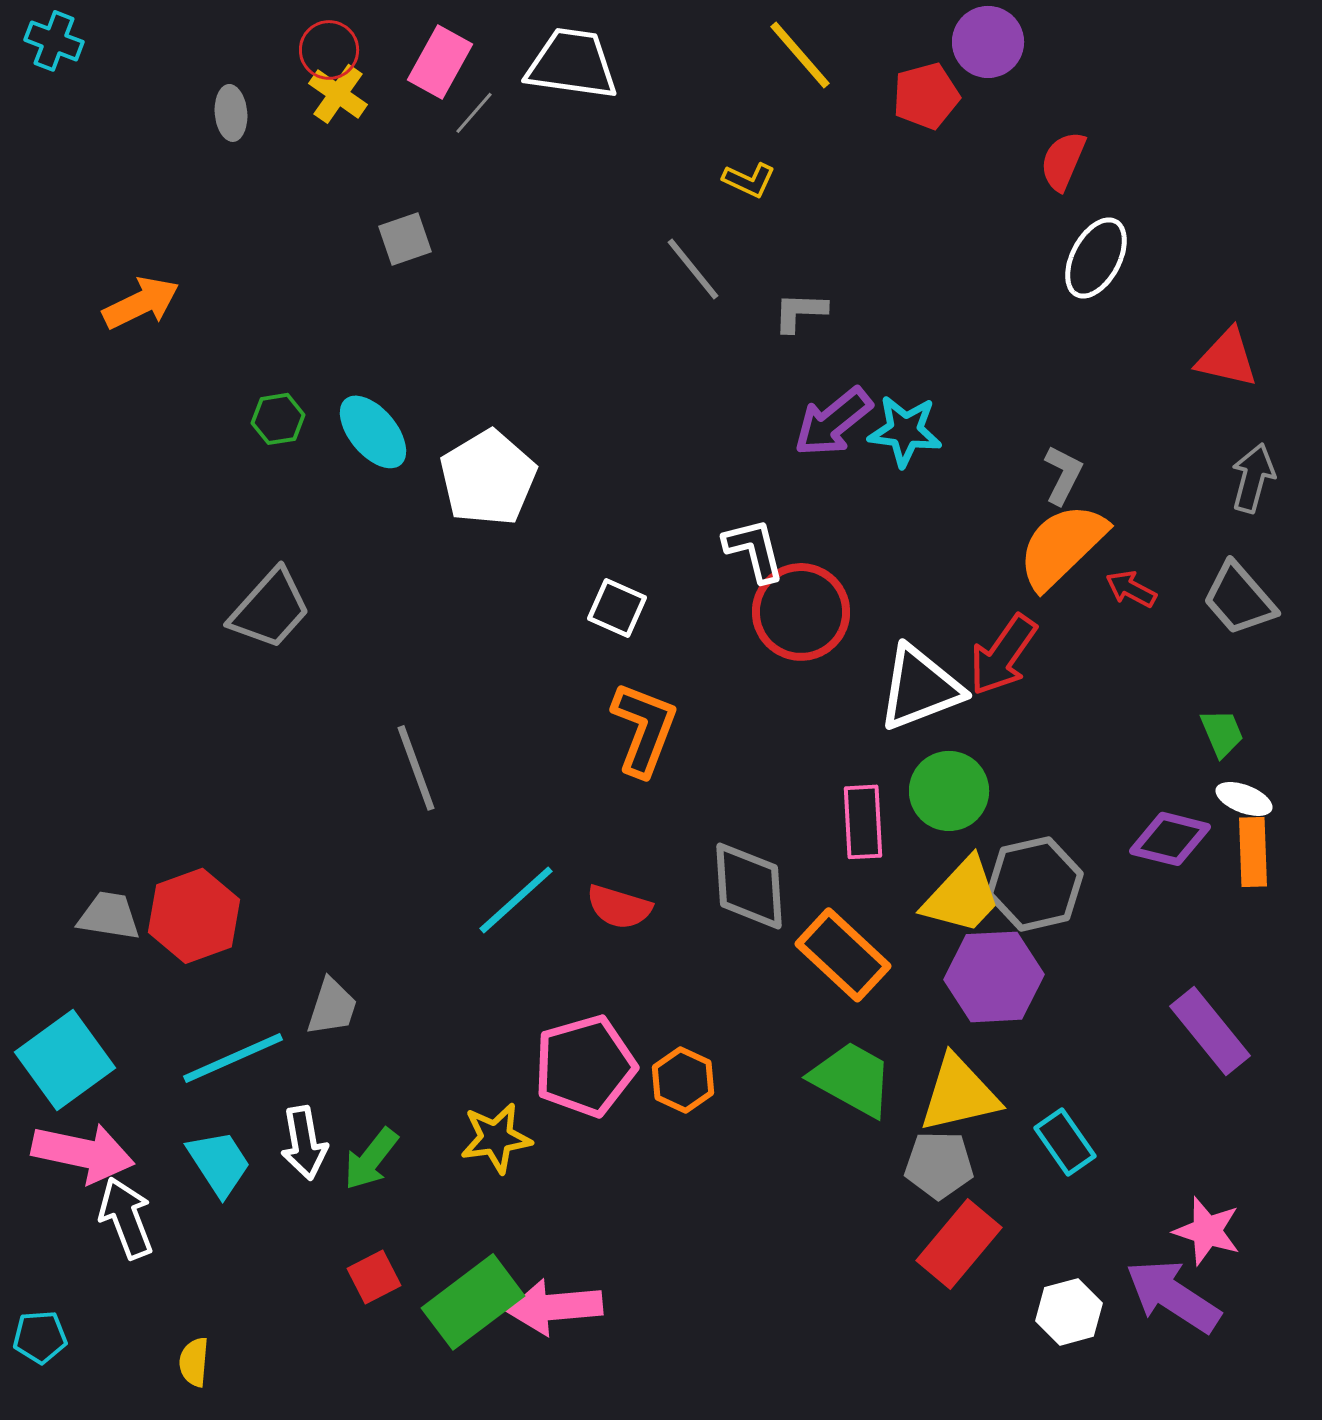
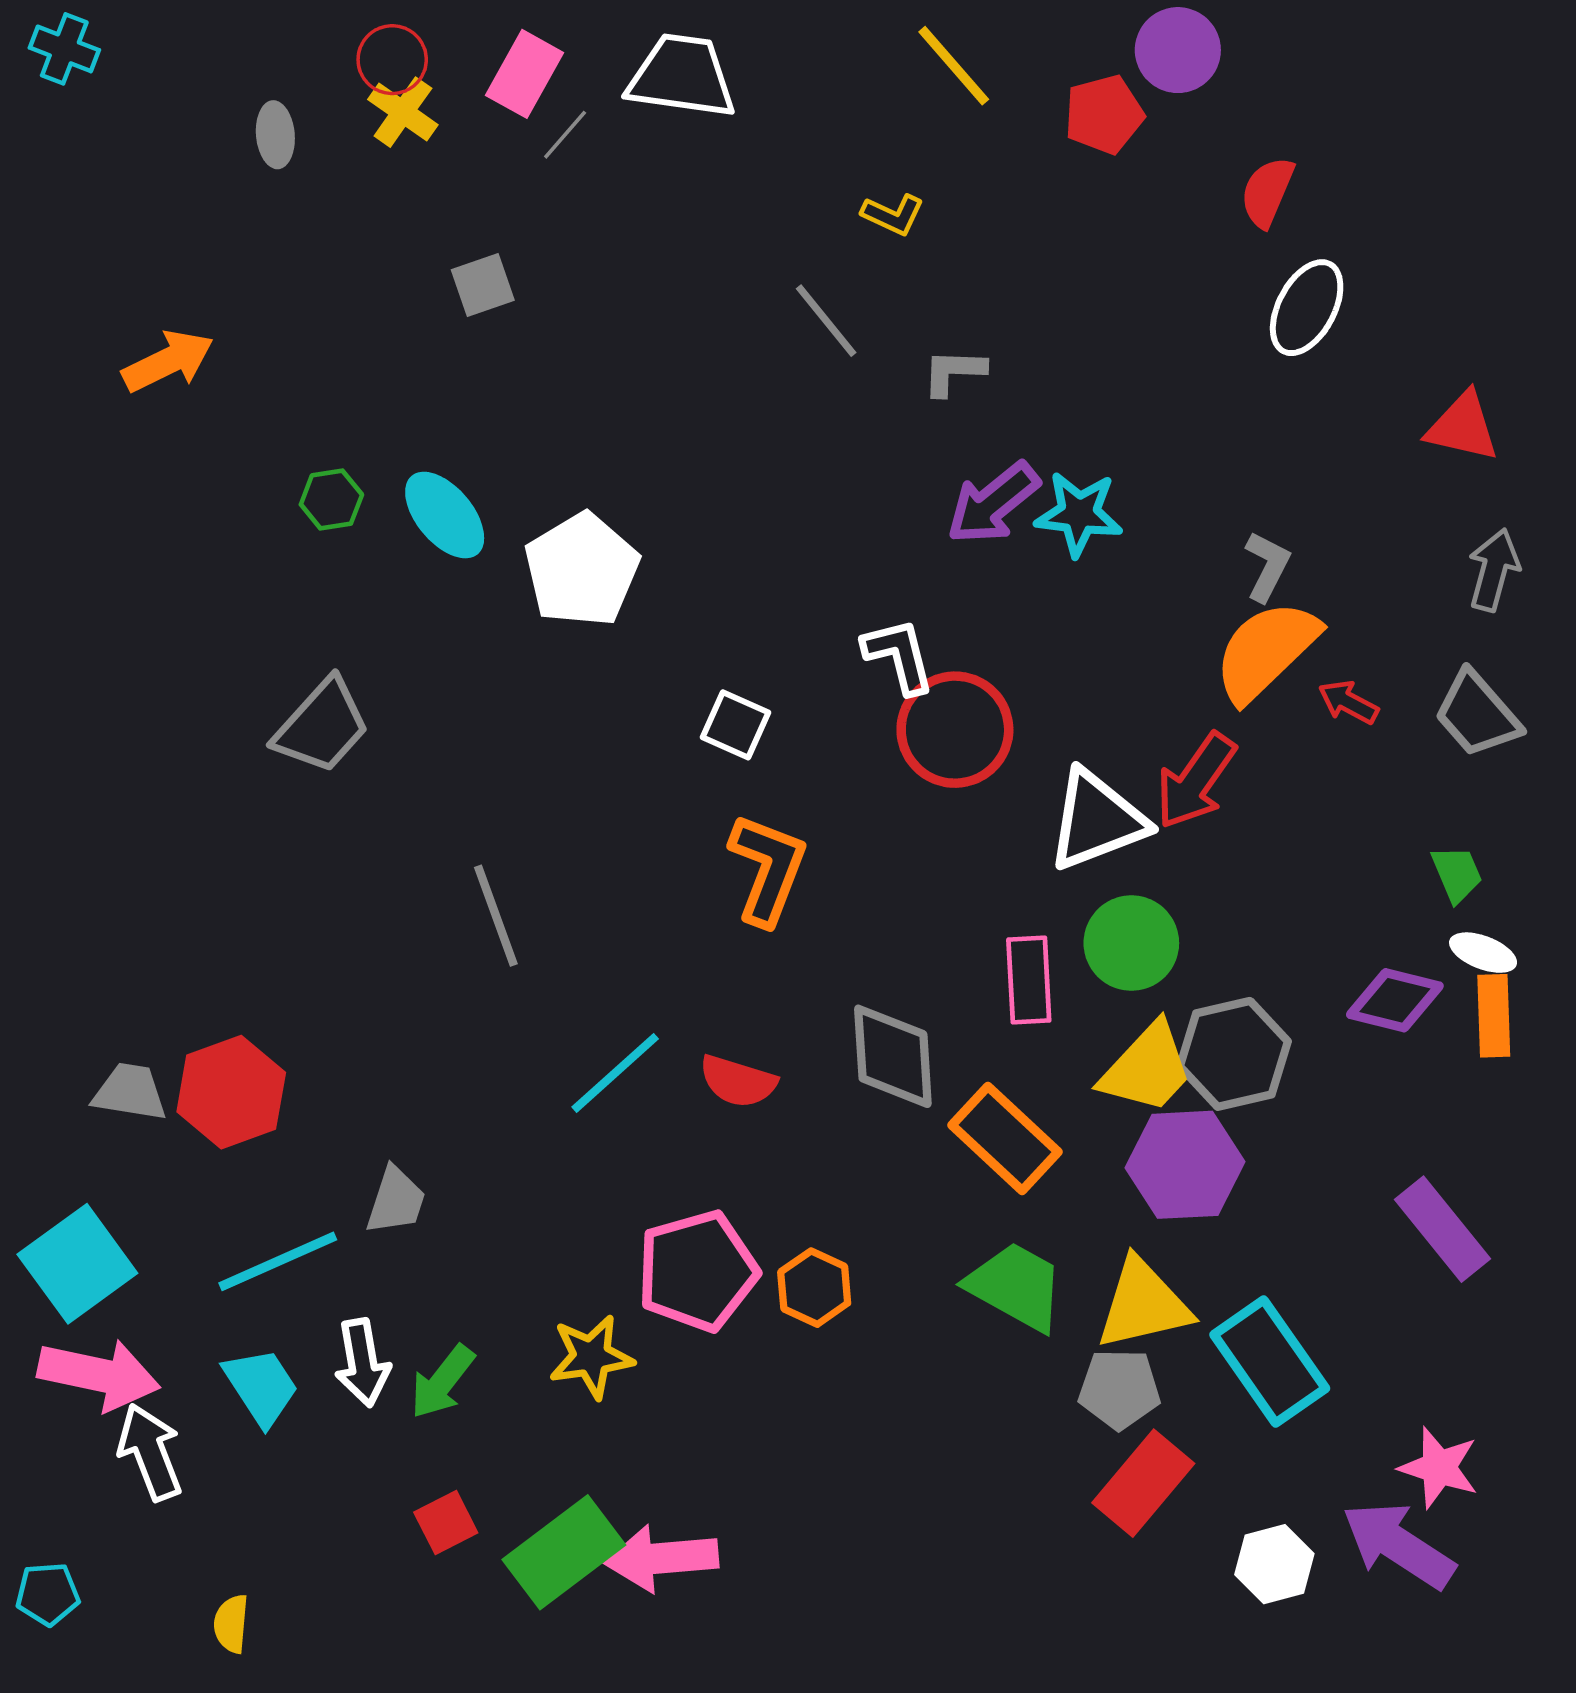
cyan rectangle: (1065, 1142) -> (1270, 1361), size x1.6

